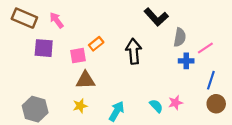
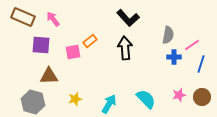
black L-shape: (156, 17) -> (128, 18), moved
brown triangle: (85, 80) -> (49, 76), moved
blue line: (211, 80) -> (201, 64), moved
pink star: (175, 103) -> (179, 95), moved
cyan semicircle: (156, 106) -> (146, 99), size x1.5

